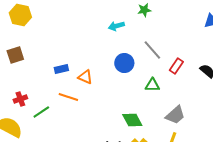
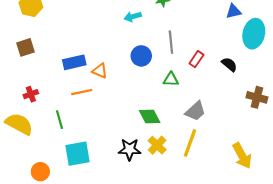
gray line: (152, 50) -> (171, 42), turned 35
blue rectangle: (61, 69) -> (74, 62), size x1.5
orange line: (68, 97) -> (82, 92), turned -30
green line: (41, 112) -> (59, 120), moved, turned -72

